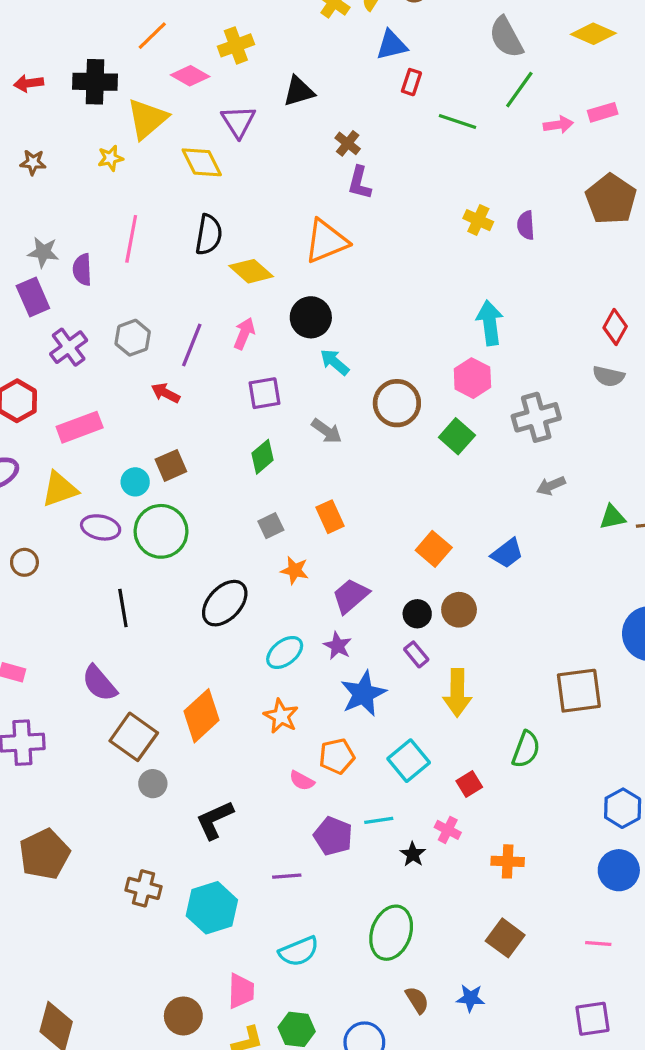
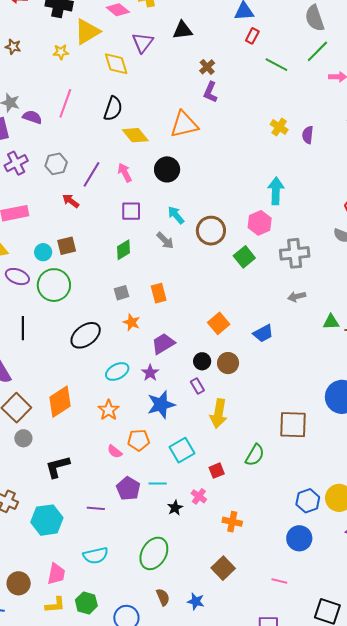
purple semicircle: (82, 270) -> (32, 117), turned 102
pink arrow: (244, 333) -> (125, 173), turned -60
cyan arrow: (335, 362) -> (176, 215), moved

